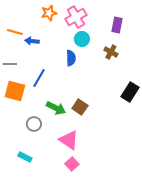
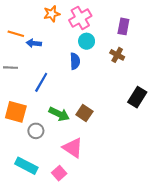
orange square: (15, 91) -> (16, 112), moved
cyan rectangle: (25, 157) -> (26, 166), size x1.5
pink square: (72, 164) -> (59, 173), moved

